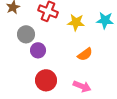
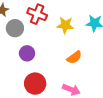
gray circle: (26, 34) -> (15, 28), moved

